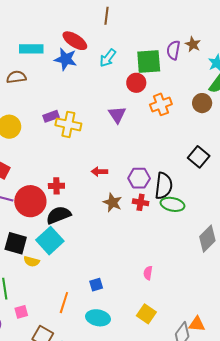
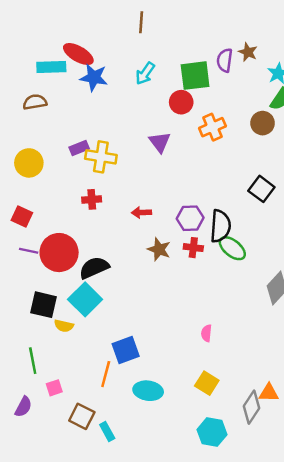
red ellipse: (75, 41) -> (78, 54), moved
red cross: (56, 186) -> (92, 199), moved
green ellipse: (172, 204) -> (232, 248), turned 30
blue square: (96, 285) -> (126, 350), moved, size x1.6

